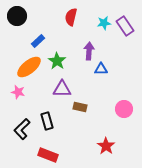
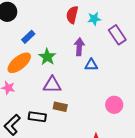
red semicircle: (71, 17) -> (72, 15), moved
purple rectangle: (125, 26) -> (117, 35), moved
brown rectangle: (80, 107) -> (60, 107), moved
black rectangle: (47, 121) -> (37, 117), turned -66

